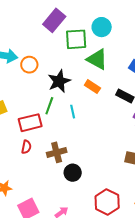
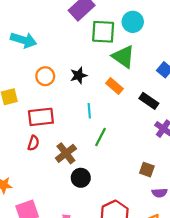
orange circle: (29, 65) -> (45, 76), moved
black star: (59, 81) -> (79, 75), size x0.7
green line: (49, 106) -> (101, 137), moved
brown cross: (57, 152) -> (66, 153), turned -30

